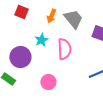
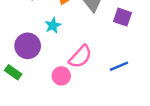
pink semicircle: (64, 49) -> (80, 57), moved, turned 45

